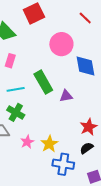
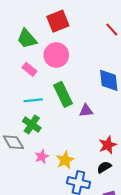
pink circle: (61, 44) -> (56, 55), moved
pink rectangle: (10, 61) -> (30, 69), turned -72

